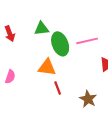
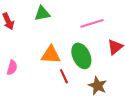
green ellipse: (60, 44) -> (81, 56), moved

